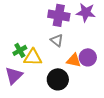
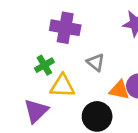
purple cross: (59, 15) -> (65, 28), moved
green cross: (20, 50) -> (44, 65), moved

